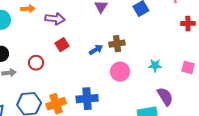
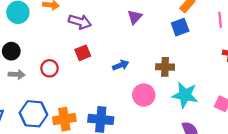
brown cross: (117, 44) -> (165, 67), moved
cyan star: (155, 66) -> (185, 95), size x1.6

